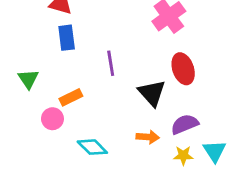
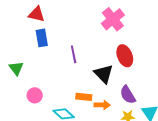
orange rectangle: (71, 97) -> (84, 97), moved, turned 35
purple semicircle: (185, 124) -> (128, 95), turned -96

